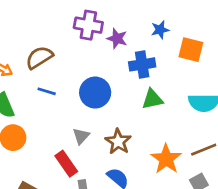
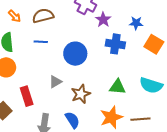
blue line: (47, 91) -> (41, 42), turned -32
green triangle: (152, 99) -> (117, 87), moved
red rectangle: (66, 164) -> (27, 96), moved

